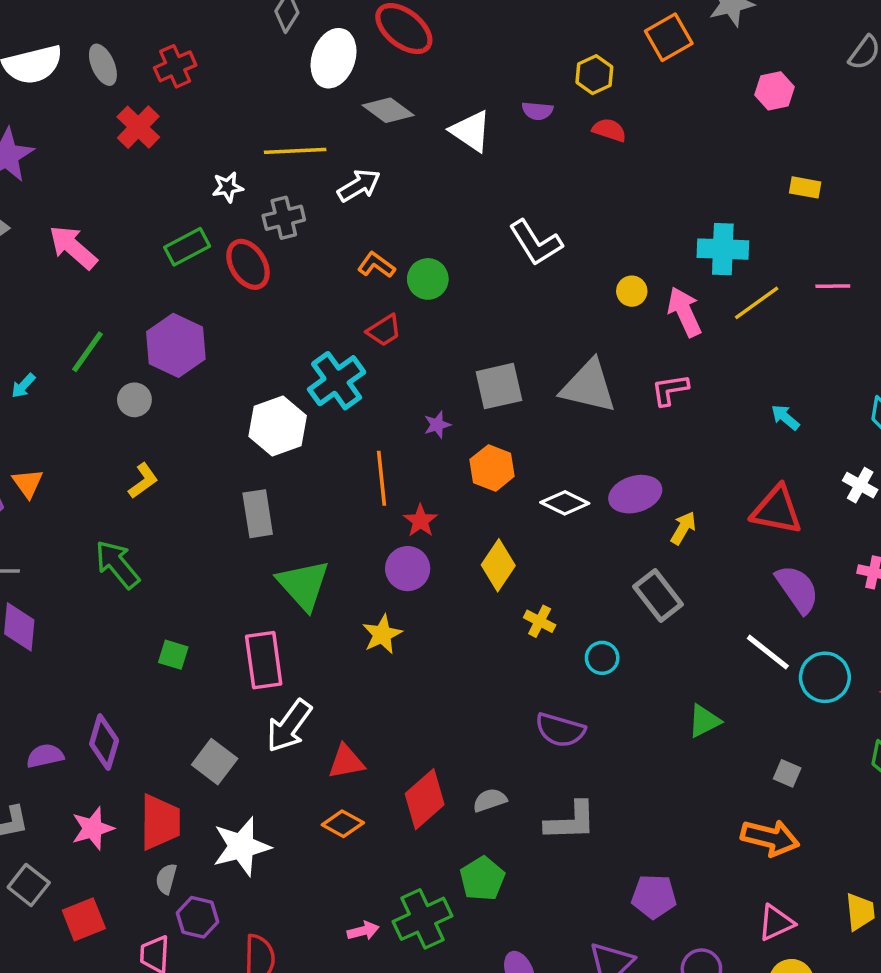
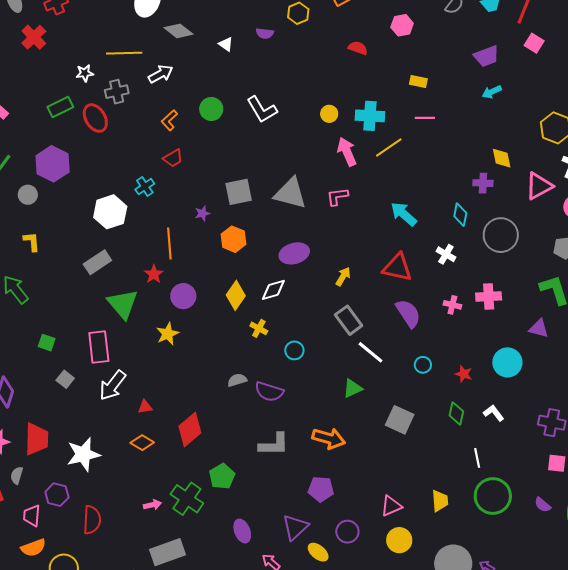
red semicircle: (609, 130) -> (358, 48), moved
white triangle: (471, 131) -> (226, 44), size x0.6
orange L-shape: (376, 265) -> (169, 120), turned -80
green circle: (428, 279) -> (211, 109), moved
pink line: (833, 286) -> (425, 118), moved
yellow circle: (632, 291) -> (329, 114), moved
cyan cross: (337, 381) -> (145, 187), size x0.6
cyan arrow: (785, 417) -> (404, 214), size x1.6
yellow L-shape: (143, 481) -> (32, 242), turned -60
purple ellipse: (635, 494) -> (294, 253), moved
white diamond: (565, 503) -> (273, 290), moved, turned -44
gray rectangle: (258, 514) -> (97, 262), turned 64
red star: (420, 521) -> (154, 274), moved
gray rectangle: (658, 596) -> (349, 320), moved
white line: (768, 652) -> (370, 352), moved
cyan circle: (825, 677) -> (423, 365), size x0.6
gray square: (215, 762) -> (65, 379), moved, size x0.7
red triangle: (346, 762) -> (145, 407), size x0.7
gray square: (787, 773) -> (400, 420), size x1.8
gray semicircle: (490, 800) -> (237, 380), moved
orange arrow: (770, 838) -> (329, 438), moved
gray semicircle: (166, 879) -> (17, 475), moved
green cross: (422, 919) -> (187, 499), turned -32

